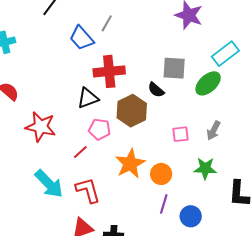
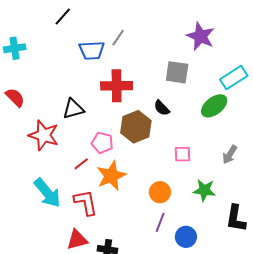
blue trapezoid: (82, 38) -> (92, 50), turned -56
gray square: (174, 68) -> (177, 72), moved
black triangle: (88, 98) -> (73, 109), moved
gray arrow: (214, 131) -> (230, 155), moved
orange star: (130, 164) -> (111, 176), moved

